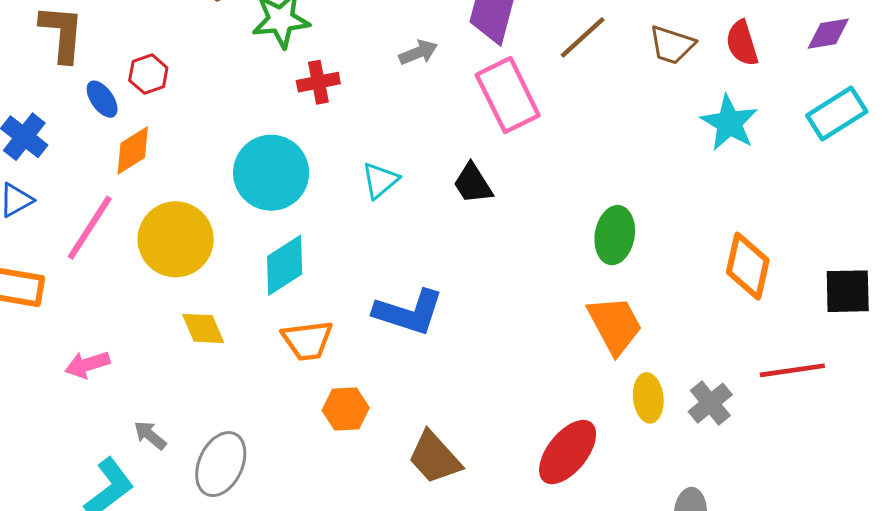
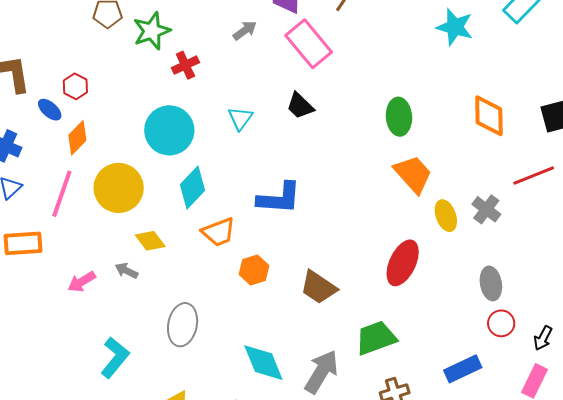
gray arrow: (150, 435) -> (127, 271), moved

